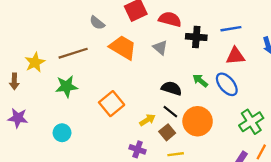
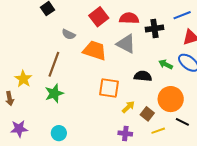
gray triangle: (160, 48) -> (126, 44), size x1.5
brown line: (73, 53) -> (54, 64), turned -40
orange square: (112, 104) -> (109, 88), moved, turned -30
black line: (170, 112) -> (182, 122), moved

